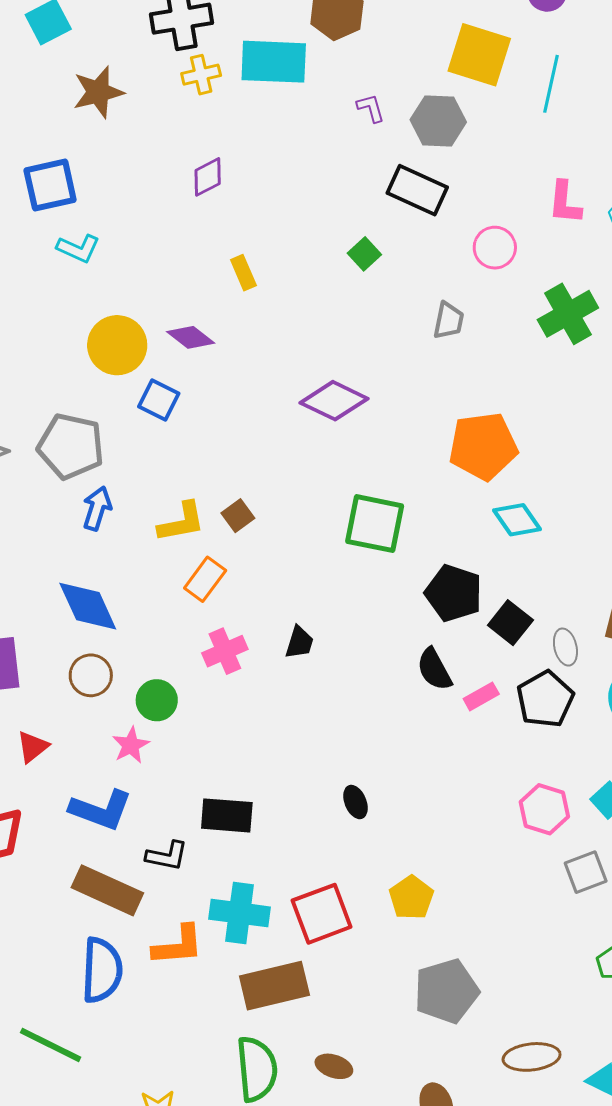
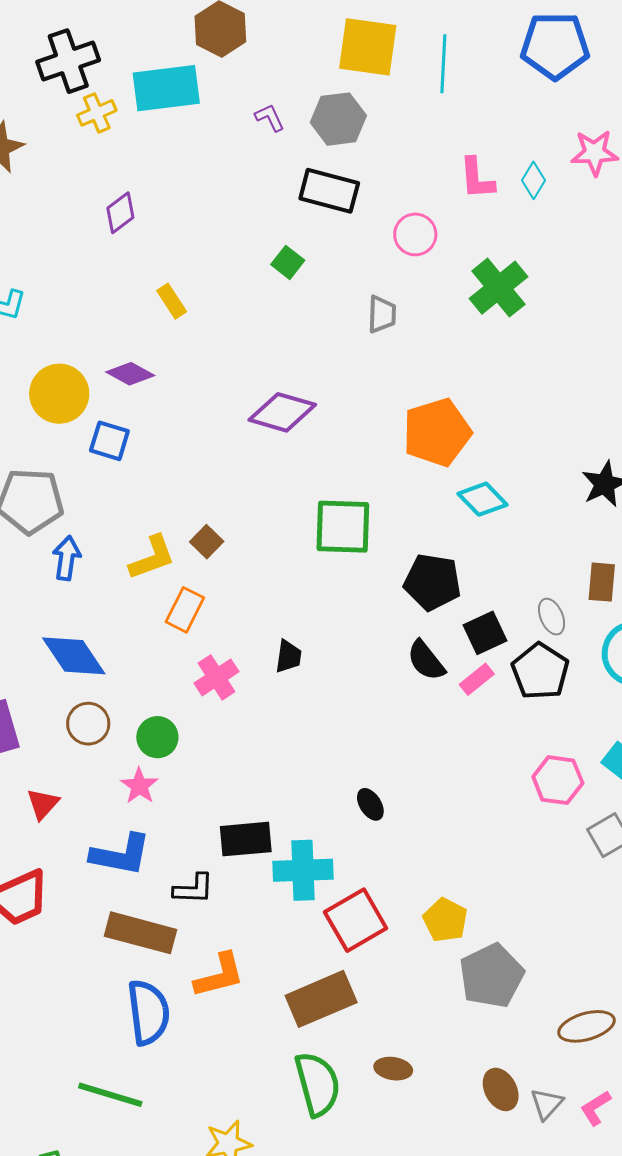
black square: (510, 623) -> (485, 633), moved, turned 36
yellow pentagon: (411, 898) -> (445, 920), moved
cyan cross: (240, 913) -> (303, 870), moved

